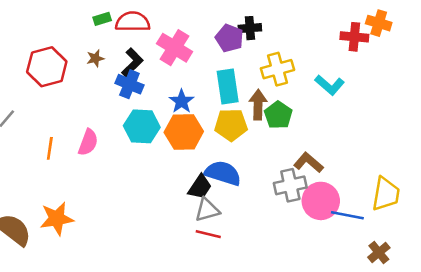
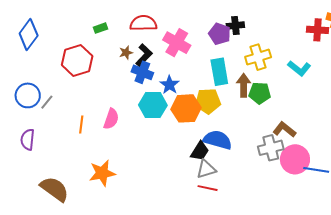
green rectangle: (102, 19) -> (100, 28), moved
brown star: (95, 58) -> (126, 53), moved
blue star: (182, 101) -> (170, 85), moved
green pentagon: (278, 115) -> (260, 93), turned -30
yellow pentagon: (231, 125) -> (208, 101), moved
orange star: (57, 219) -> (102, 173), moved

